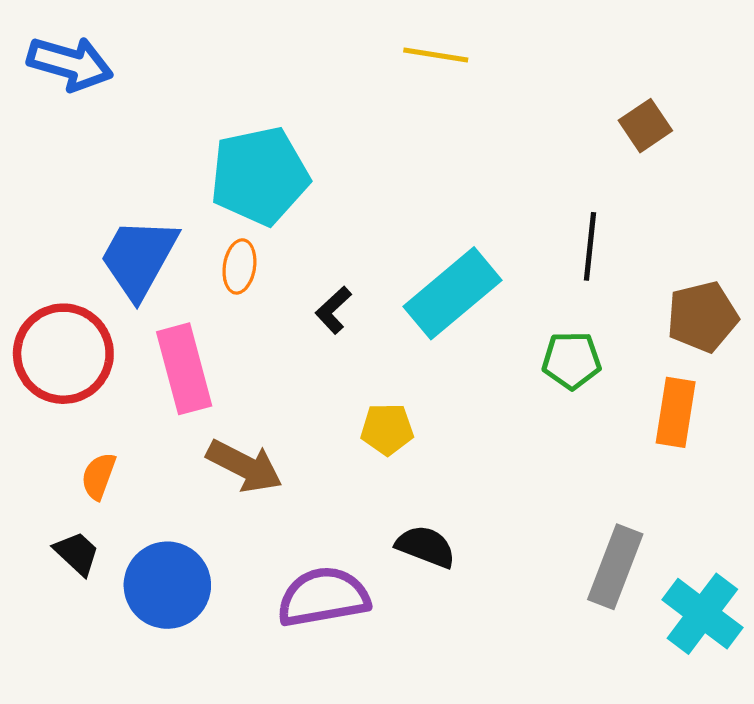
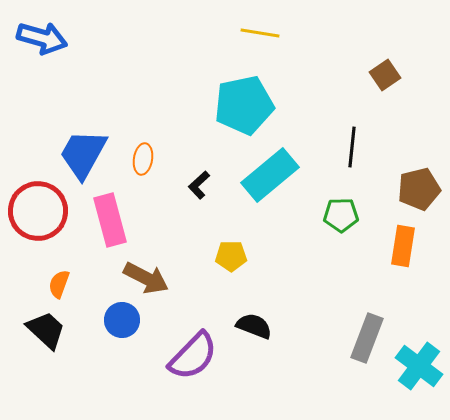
cyan pentagon: (260, 176) -> (244, 105), moved
black trapezoid: (77, 553) -> (46, 330), size x1.4
blue circle: (167, 585) -> (122, 320), moved, size x0.7
purple semicircle: (323, 597) -> (193, 356), turned 144

